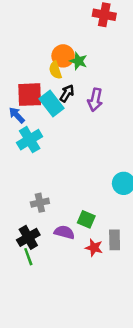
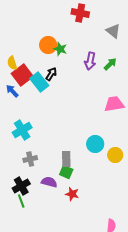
yellow semicircle: (55, 70) -> (12, 63), moved
red square: (30, 95) -> (22, 75), turned -35
purple arrow: (95, 100) -> (90, 61), moved
cyan cross: (30, 140) -> (22, 130), moved
gray rectangle: (115, 240) -> (66, 159), moved

